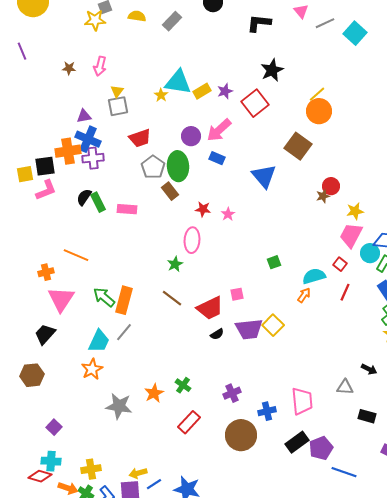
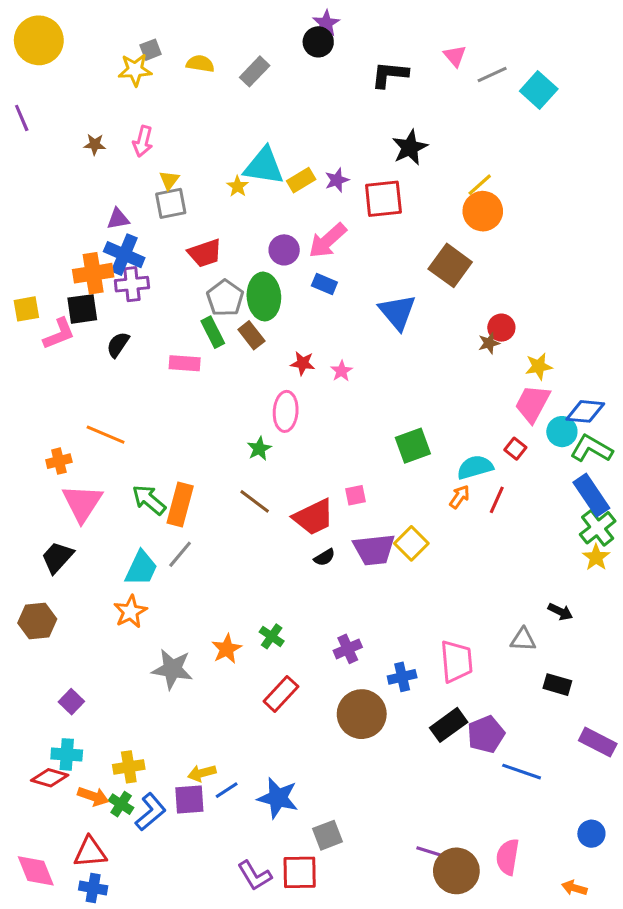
red square: (255, 103) -> (383, 199), turned 32
black square: (45, 166) -> (82, 309), moved
green rectangle: (98, 202) -> (213, 332), moved
green square: (274, 262) -> (413, 446), size x1.6
red line: (345, 292) -> (497, 500), moved

